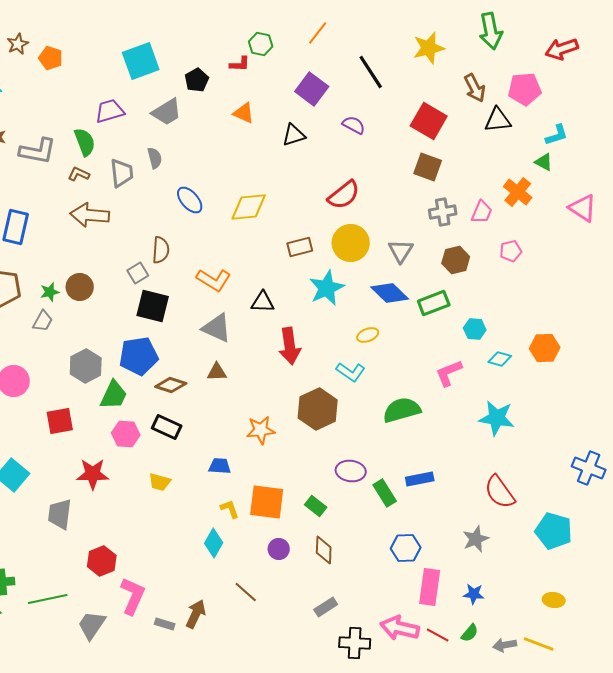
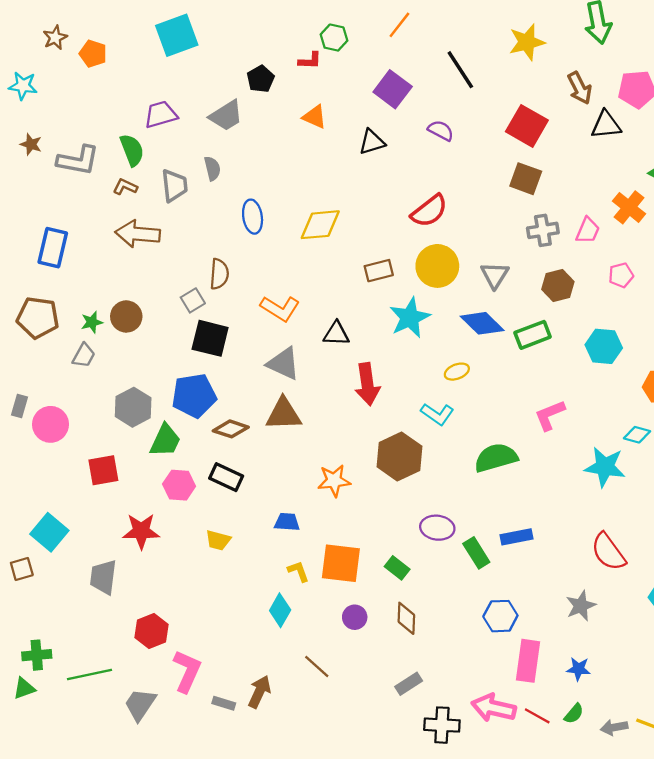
cyan square: (141, 61) -> (177, 35), moved
blue ellipse: (190, 200) -> (253, 217), turned 32
cyan hexagon: (475, 329) -> (604, 346), moved, size x1.4
cyan diamond: (500, 359) -> (637, 435), moved
brown triangle: (217, 372) -> (284, 414), size x1.6

